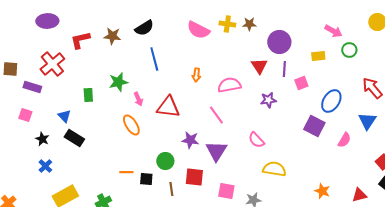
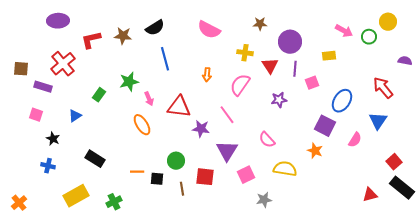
yellow cross: (227, 24) -> (245, 53), moved
green circle: (349, 50) -> (369, 37), moved
pink semicircle: (229, 85) -> (240, 85), turned -45
green rectangle: (88, 95) -> (99, 95), turned 40
blue triangle: (64, 116) -> (75, 116), turned 40
black rectangle: (74, 138) -> (95, 159), moved
purple star: (190, 140) -> (201, 129), moved
blue cross: (45, 166) -> (48, 166), moved, turned -32
pink square: (226, 191) -> (246, 175), moved, turned -36
orange star: (322, 191) -> (315, 151), moved

